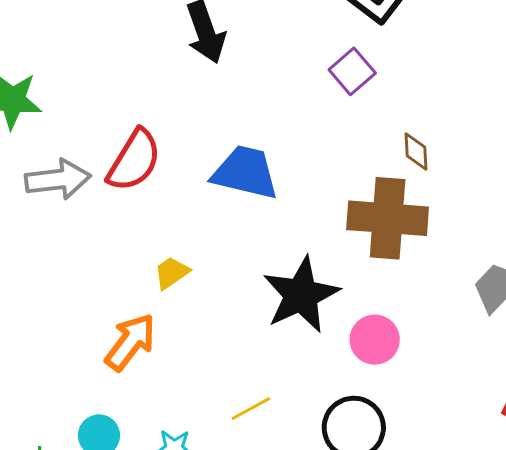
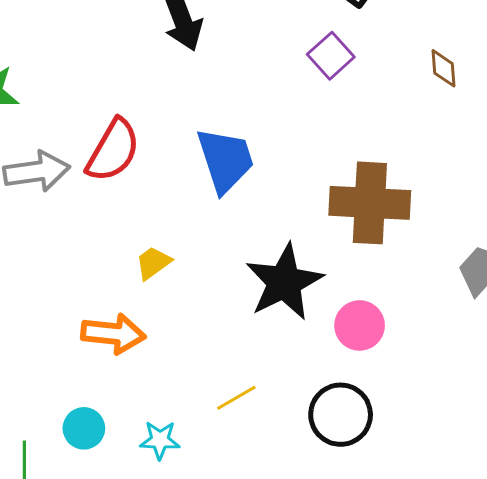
brown diamond: (416, 151) -> (444, 68), moved
blue trapezoid: (245, 173) -> (225, 160), turned 60
orange arrow: (130, 342) -> (113, 334), turned 60

